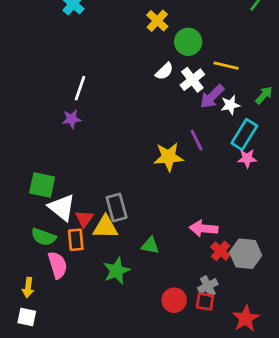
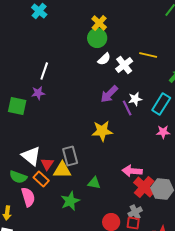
green circle: (188, 42) -> (97, 38), moved
purple arrow: (212, 97) -> (109, 94), moved
white star: (230, 105) -> (135, 99), moved
yellow star: (168, 157) -> (102, 131), moved
pink star: (247, 158) -> (163, 132), moved
green square: (42, 185) -> (17, 106), moved
orange rectangle: (76, 240) -> (41, 179), turned -42
red cross: (220, 251) -> (144, 187), size x1.5

